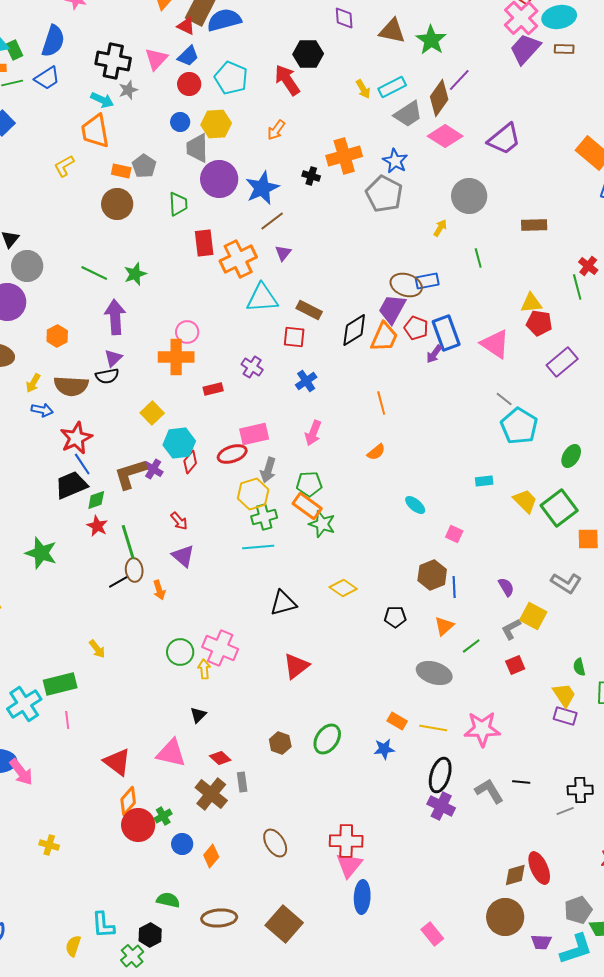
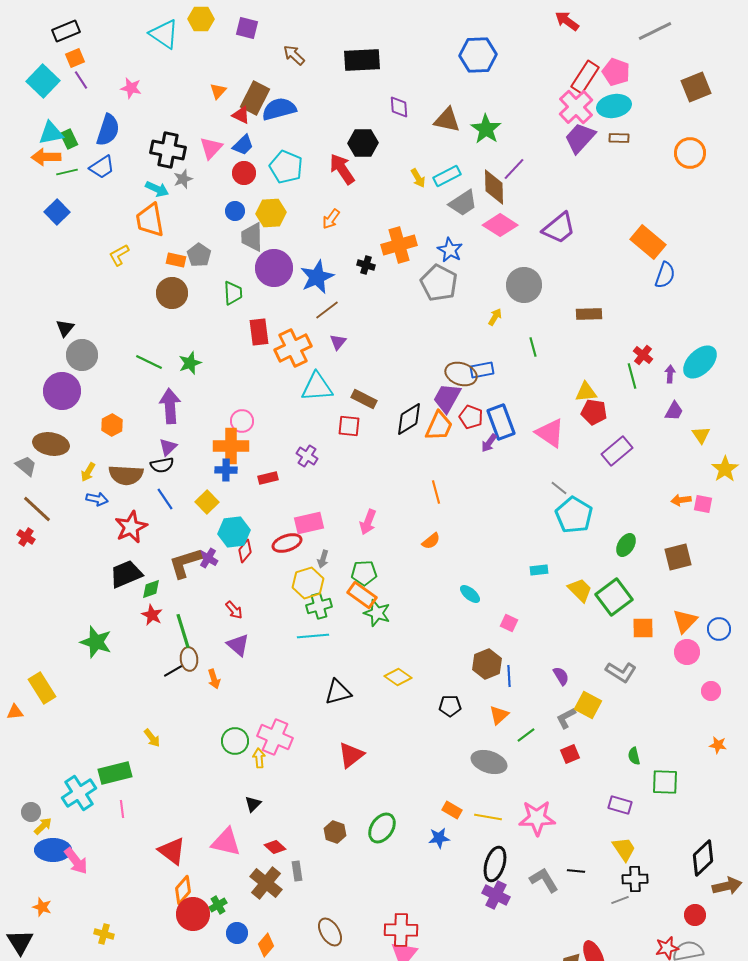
brown diamond: (439, 98) -> (494, 187), turned -36
blue cross: (306, 381) -> (226, 470), moved, turned 35
blue line: (82, 464) -> (165, 499), moved
gray arrow: (268, 470) -> (323, 559), size x0.7
yellow trapezoid: (564, 695) -> (624, 849), moved

